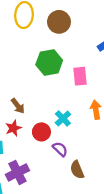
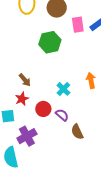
pink rectangle: (80, 76) -> (78, 25), moved
red circle: (41, 132) -> (43, 109), moved

